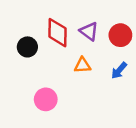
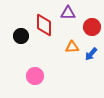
purple triangle: (89, 31) -> (68, 13), moved, turned -35
orange triangle: (82, 65) -> (72, 47), moved

